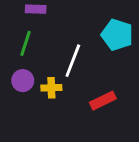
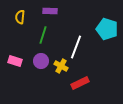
yellow cross: (51, 88) -> (61, 66), turned 32
red rectangle: (103, 101) -> (80, 83), moved

